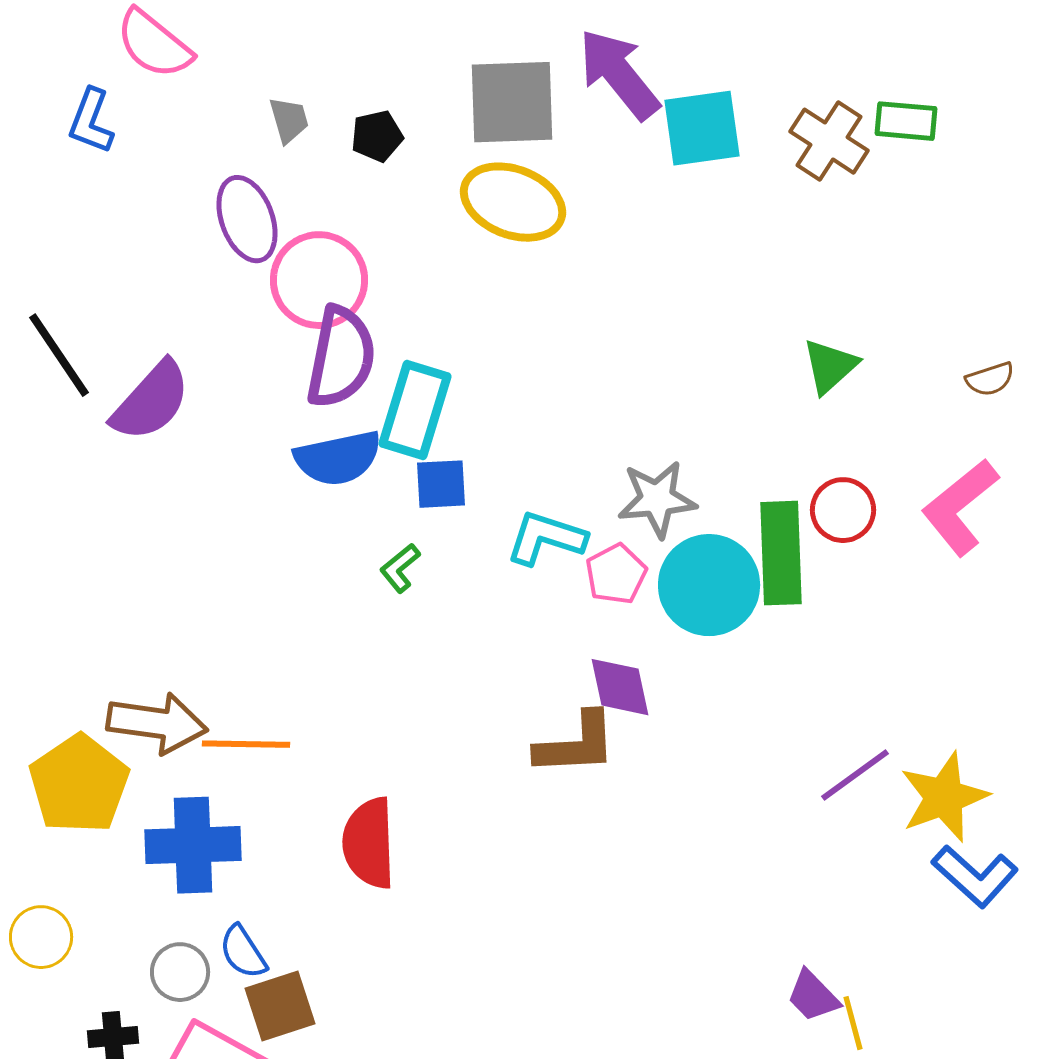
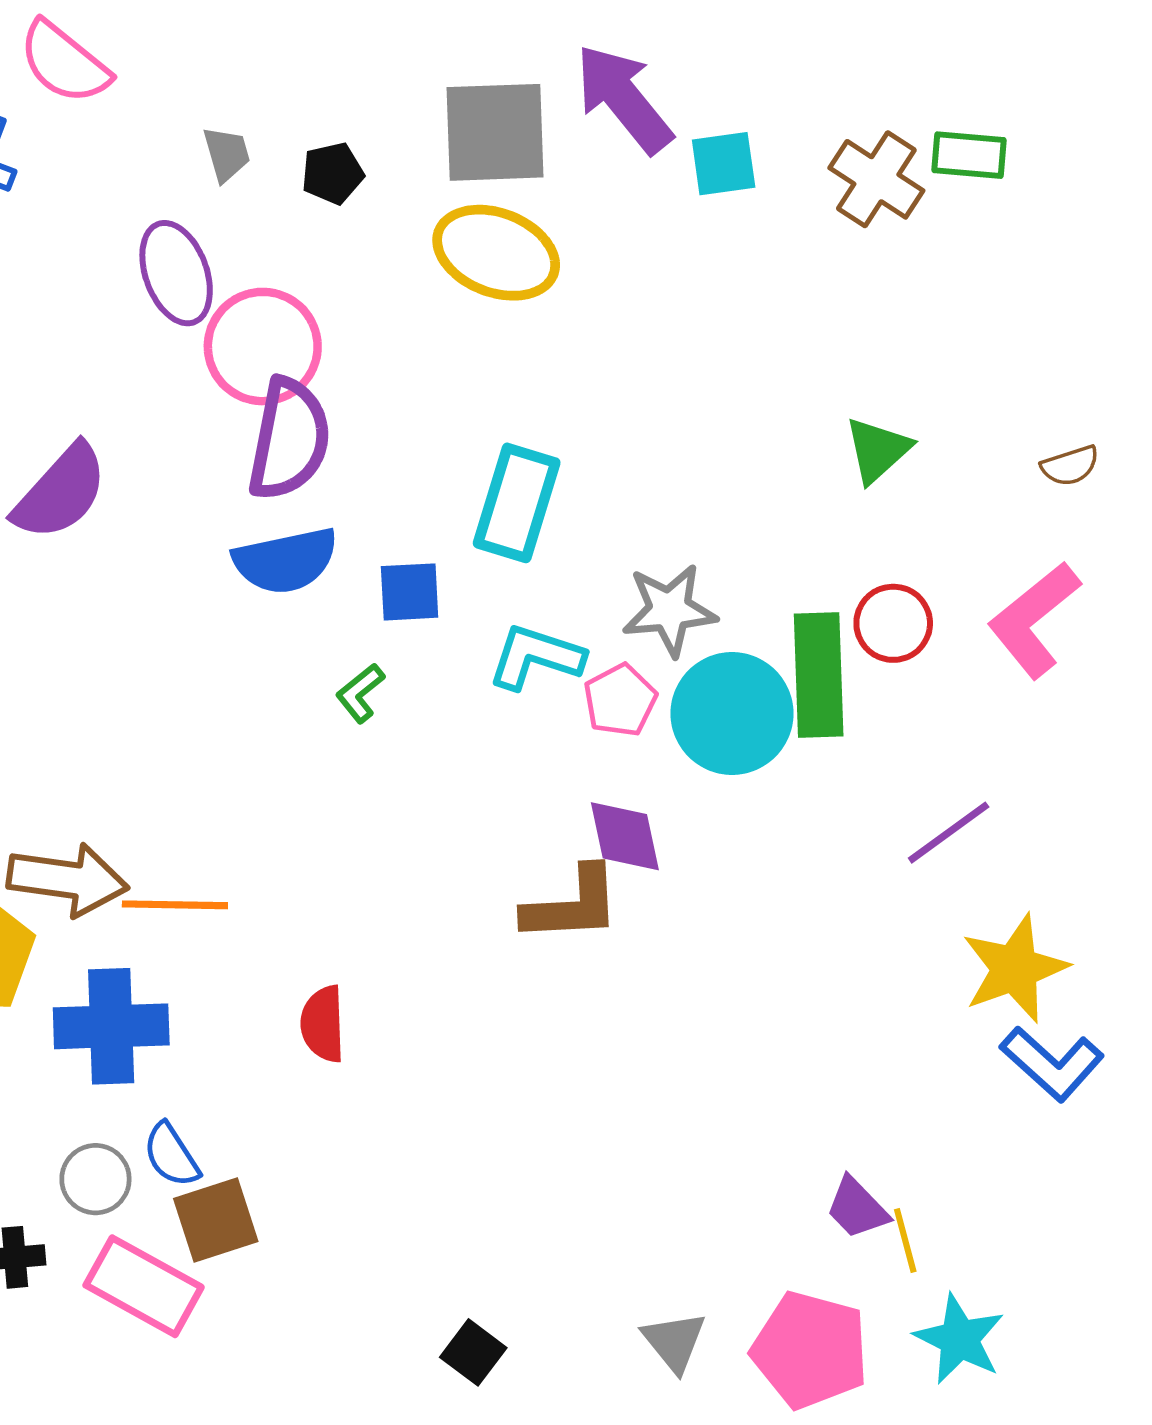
cyan square: (702, 128) -> (724, 164), size x0.7
cyan rectangle: (415, 410) -> (517, 503), moved
purple line: (855, 775) -> (949, 833), moved
red semicircle: (369, 843) -> (323, 1024), size x0.7

